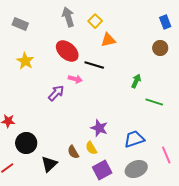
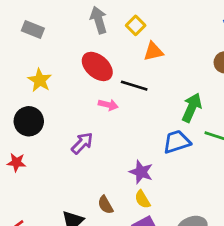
green arrow: (136, 81) -> (192, 108), size x1.5
purple arrow: (56, 93) -> (82, 143), moved
blue trapezoid: (134, 139) -> (177, 142), moved
black circle: (26, 143) -> (29, 121), moved
yellow semicircle: (91, 148) -> (142, 199), moved

